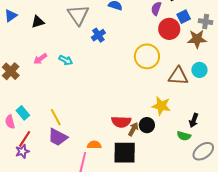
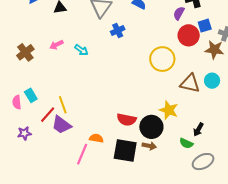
black circle: (147, 125) -> (151, 127), size x1.5
brown arrow: (133, 129) -> (149, 146), moved, turned 64
red line: (25, 139) -> (48, 115), moved

